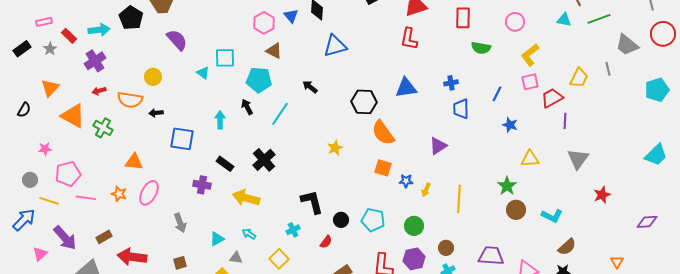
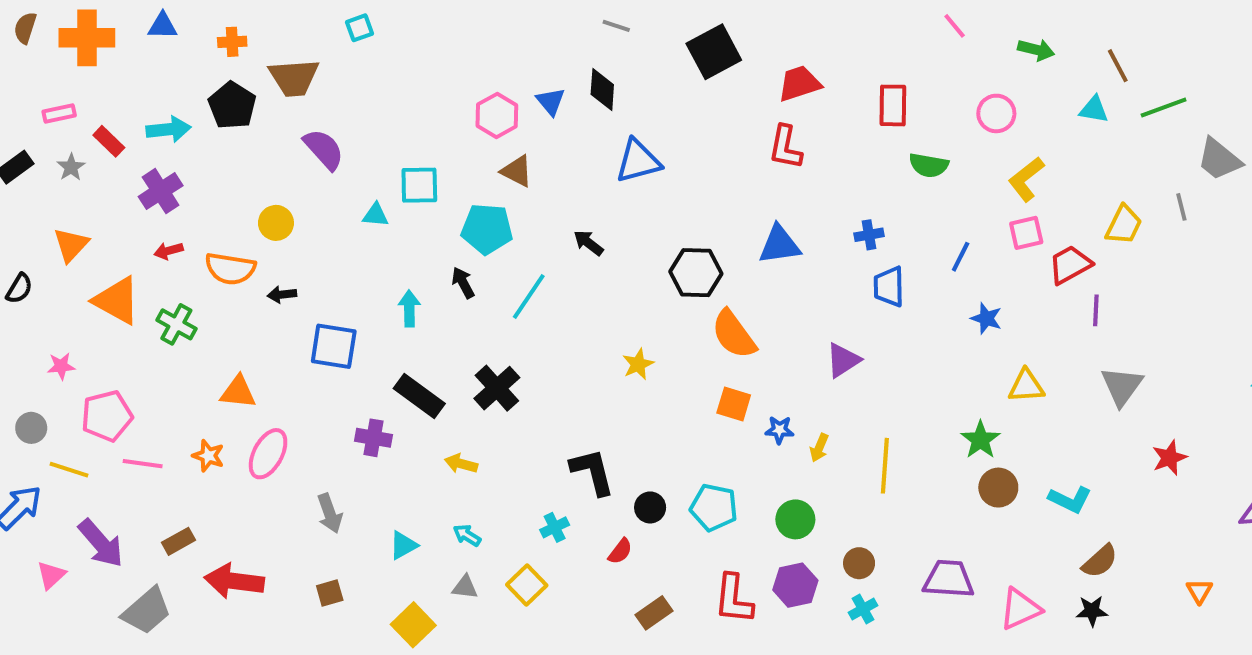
cyan triangle: (203, 73) -> (375, 215), turned -32
black rectangle: (225, 164) -> (419, 396), size x1.4
yellow arrow: (246, 198) -> (461, 464), size x0.6
gray triangle: (236, 258) -> (465, 587), moved

